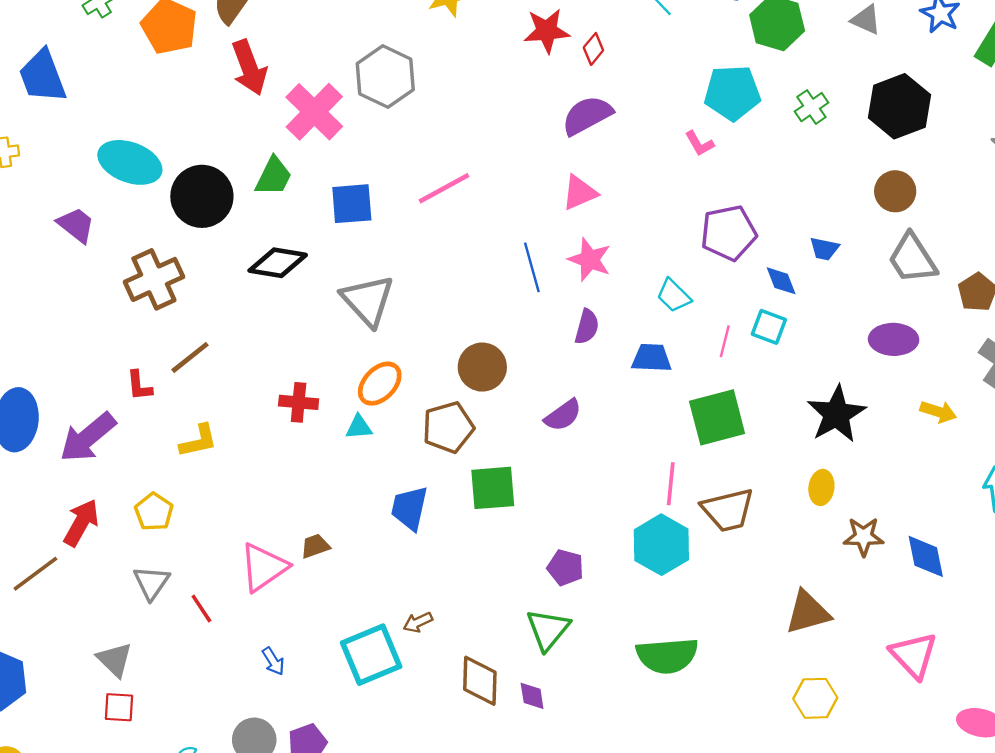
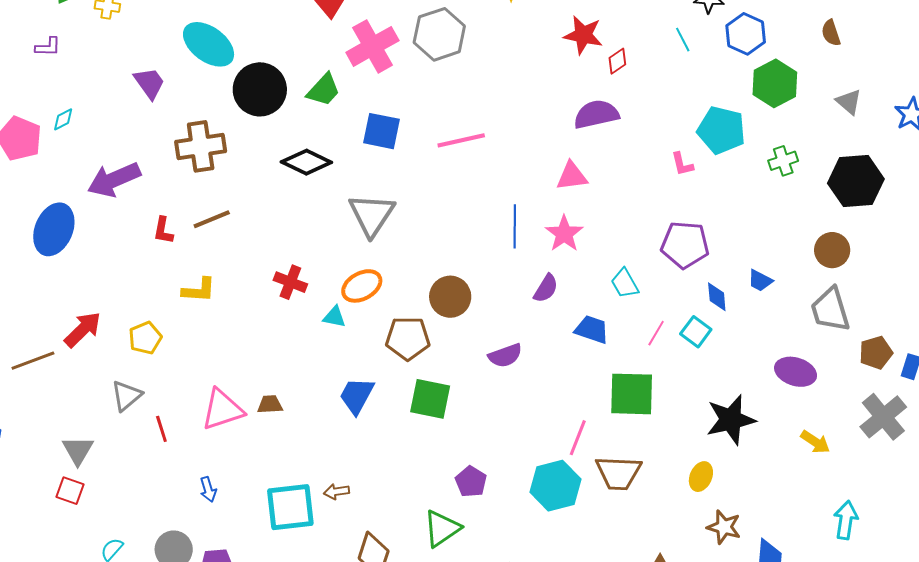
purple arrow: (88, 437) -> (114, 180), moved

